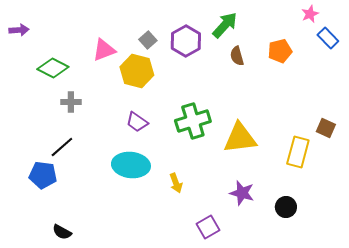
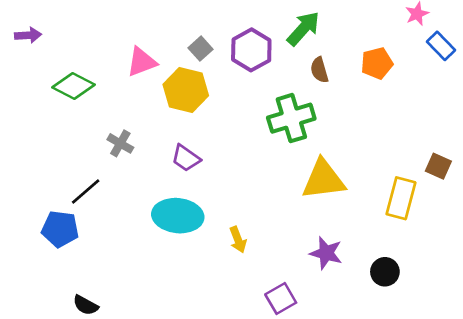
gray cross: (71, 102) -> (120, 143), moved, turned 30
green cross: (193, 121) -> (291, 118), moved

